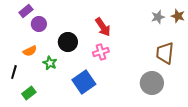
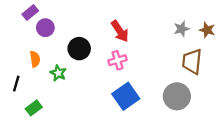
brown star: (178, 16) -> (207, 30), moved
gray star: (158, 17) -> (182, 29), moved
orange semicircle: (30, 51) -> (35, 59), turned -72
blue square: (84, 82) -> (126, 96), moved

